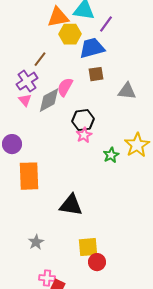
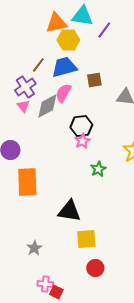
blue trapezoid: (92, 48) -> (64, 67), moved
green star: (111, 155) -> (98, 169), moved
yellow square: (88, 247) -> (86, 239), moved

